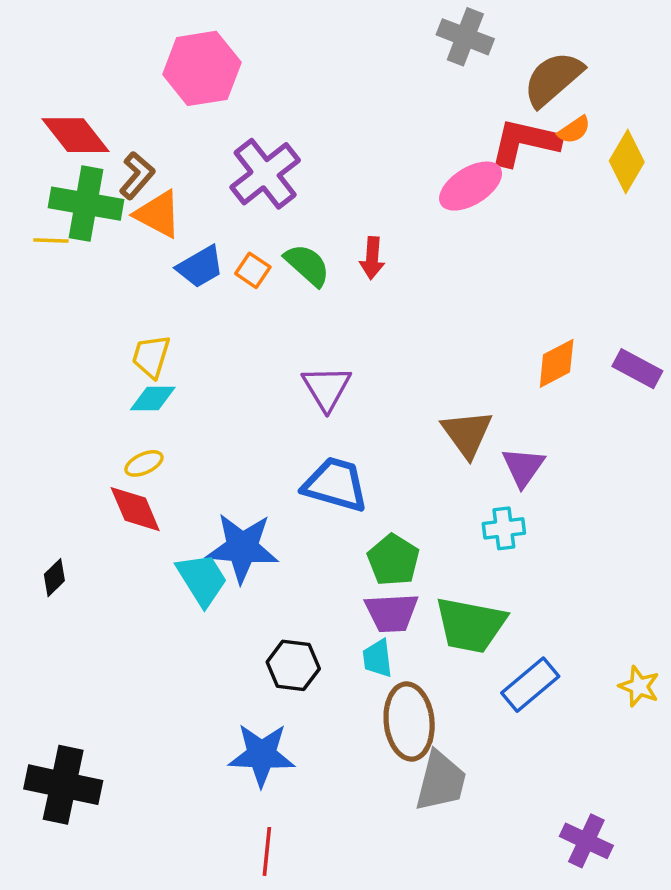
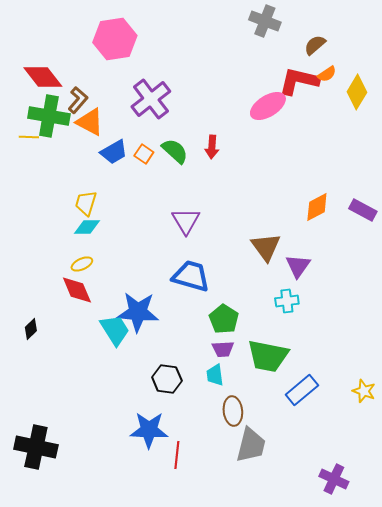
brown semicircle: (553, 79) -> (315, 45), size x0.6
purple trapezoid: (392, 613) -> (223, 349), size x0.7
brown ellipse: (409, 722) -> (233, 411), size x0.7
red line: (267, 851) -> (177, 455), moved

